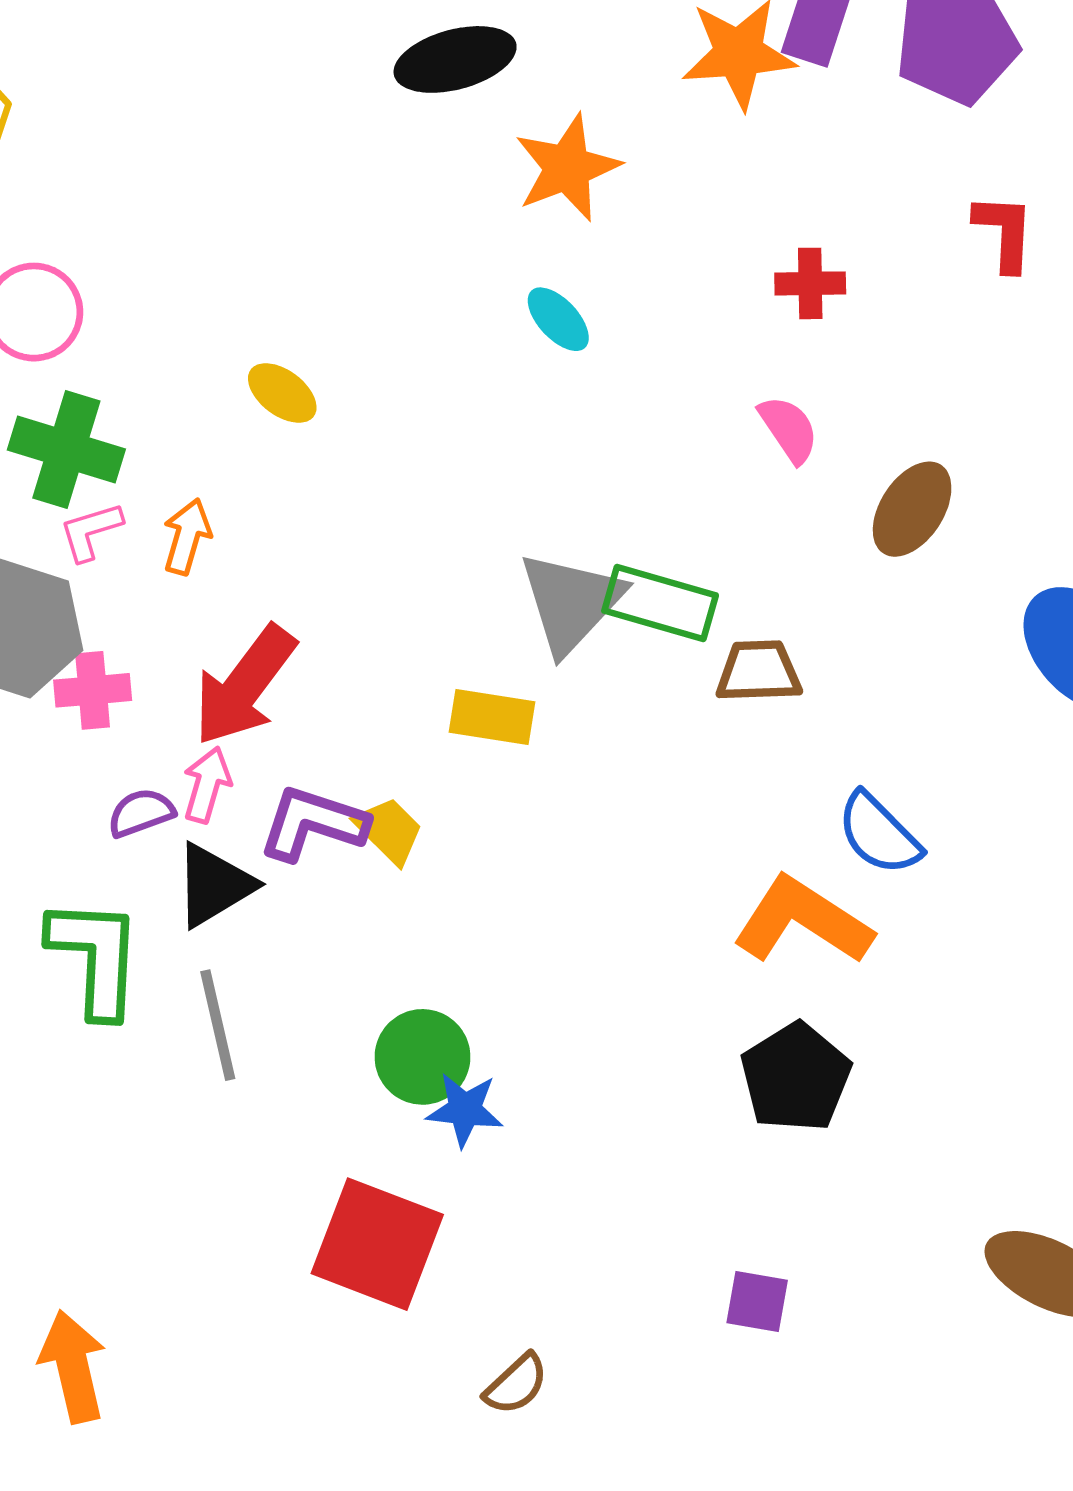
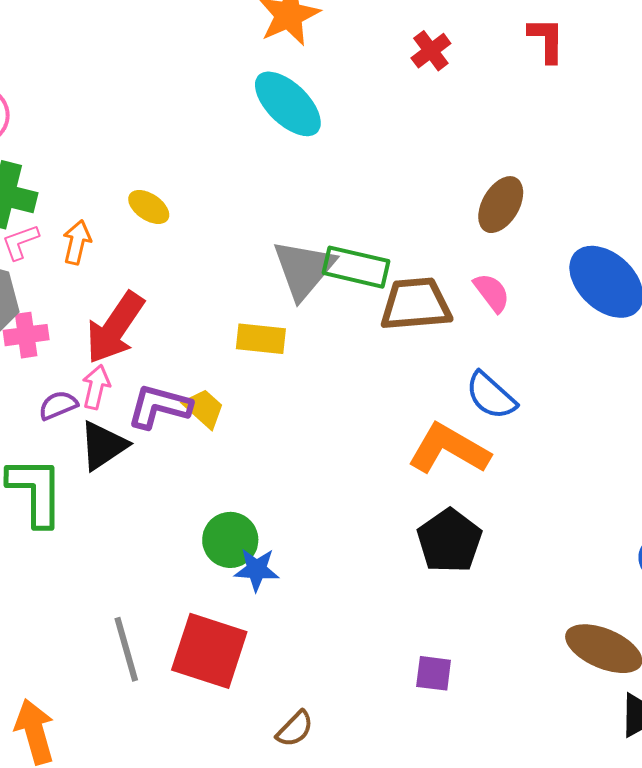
red cross: (810, 283) -> (431, 51), moved, turned -33
cyan ellipse: (558, 319) -> (288, 104), size x1.8
yellow ellipse: (282, 393) -> (149, 207), moved
pink semicircle: (789, 429) -> (492, 293), moved
brown trapezoid: (759, 671) -> (416, 304), size x1.4
gray line: (218, 1025) -> (126, 649), moved

